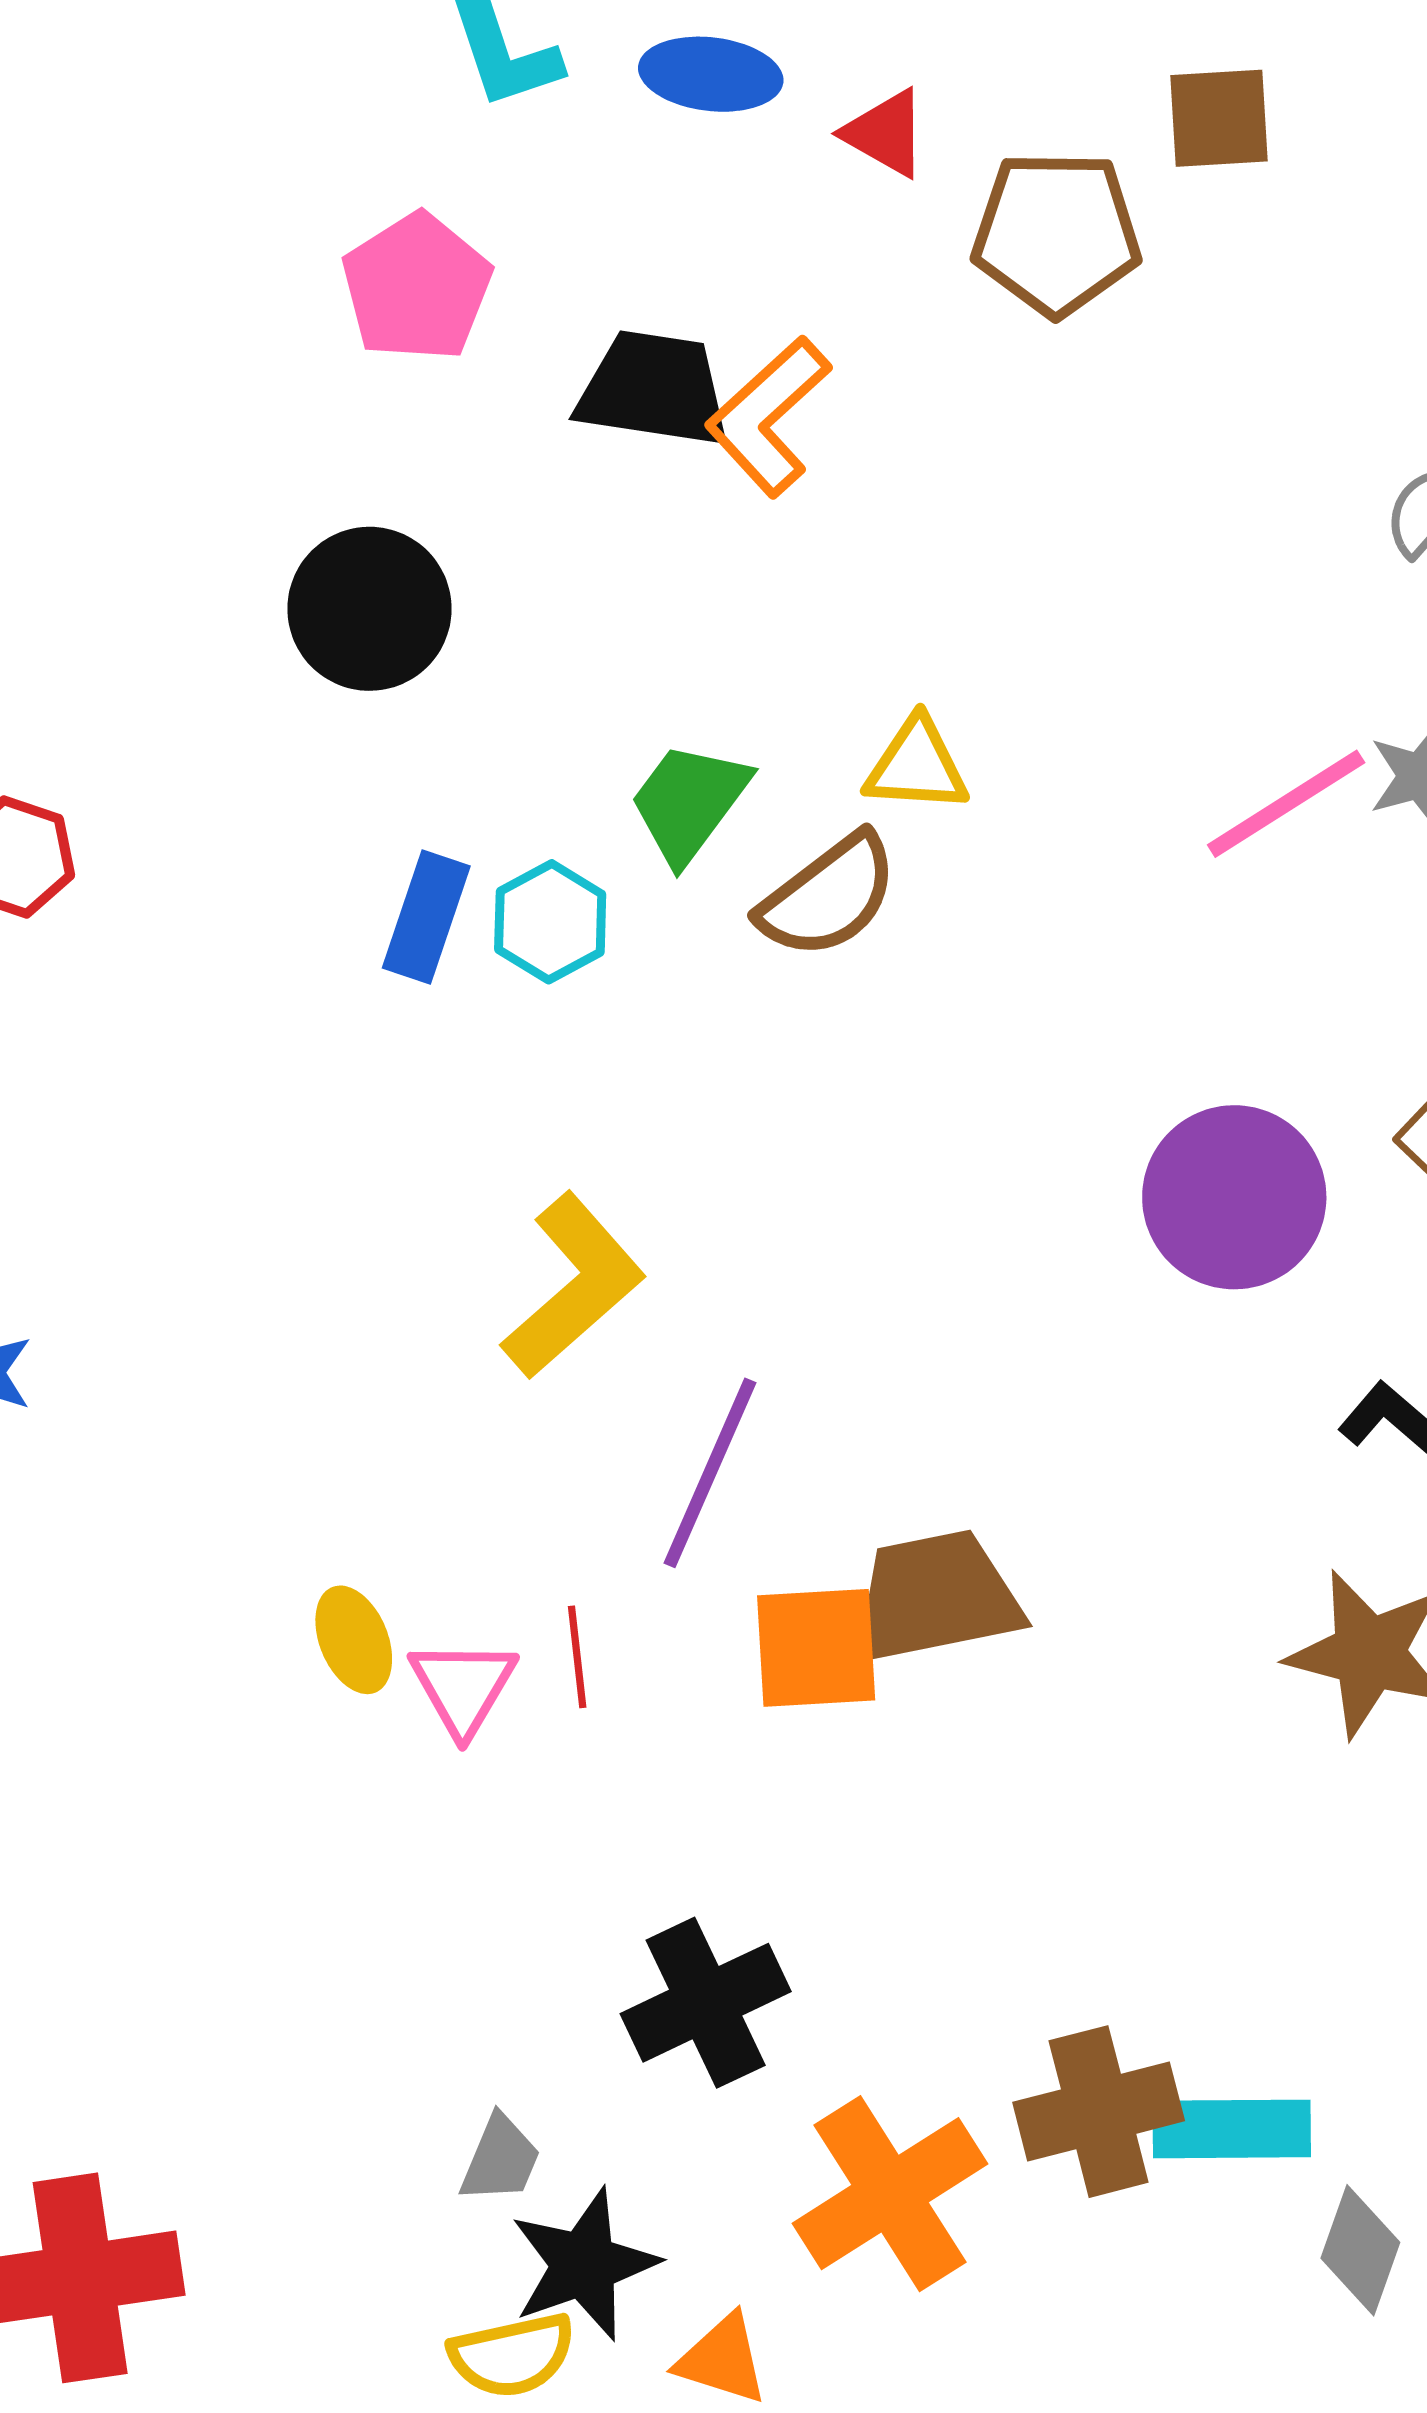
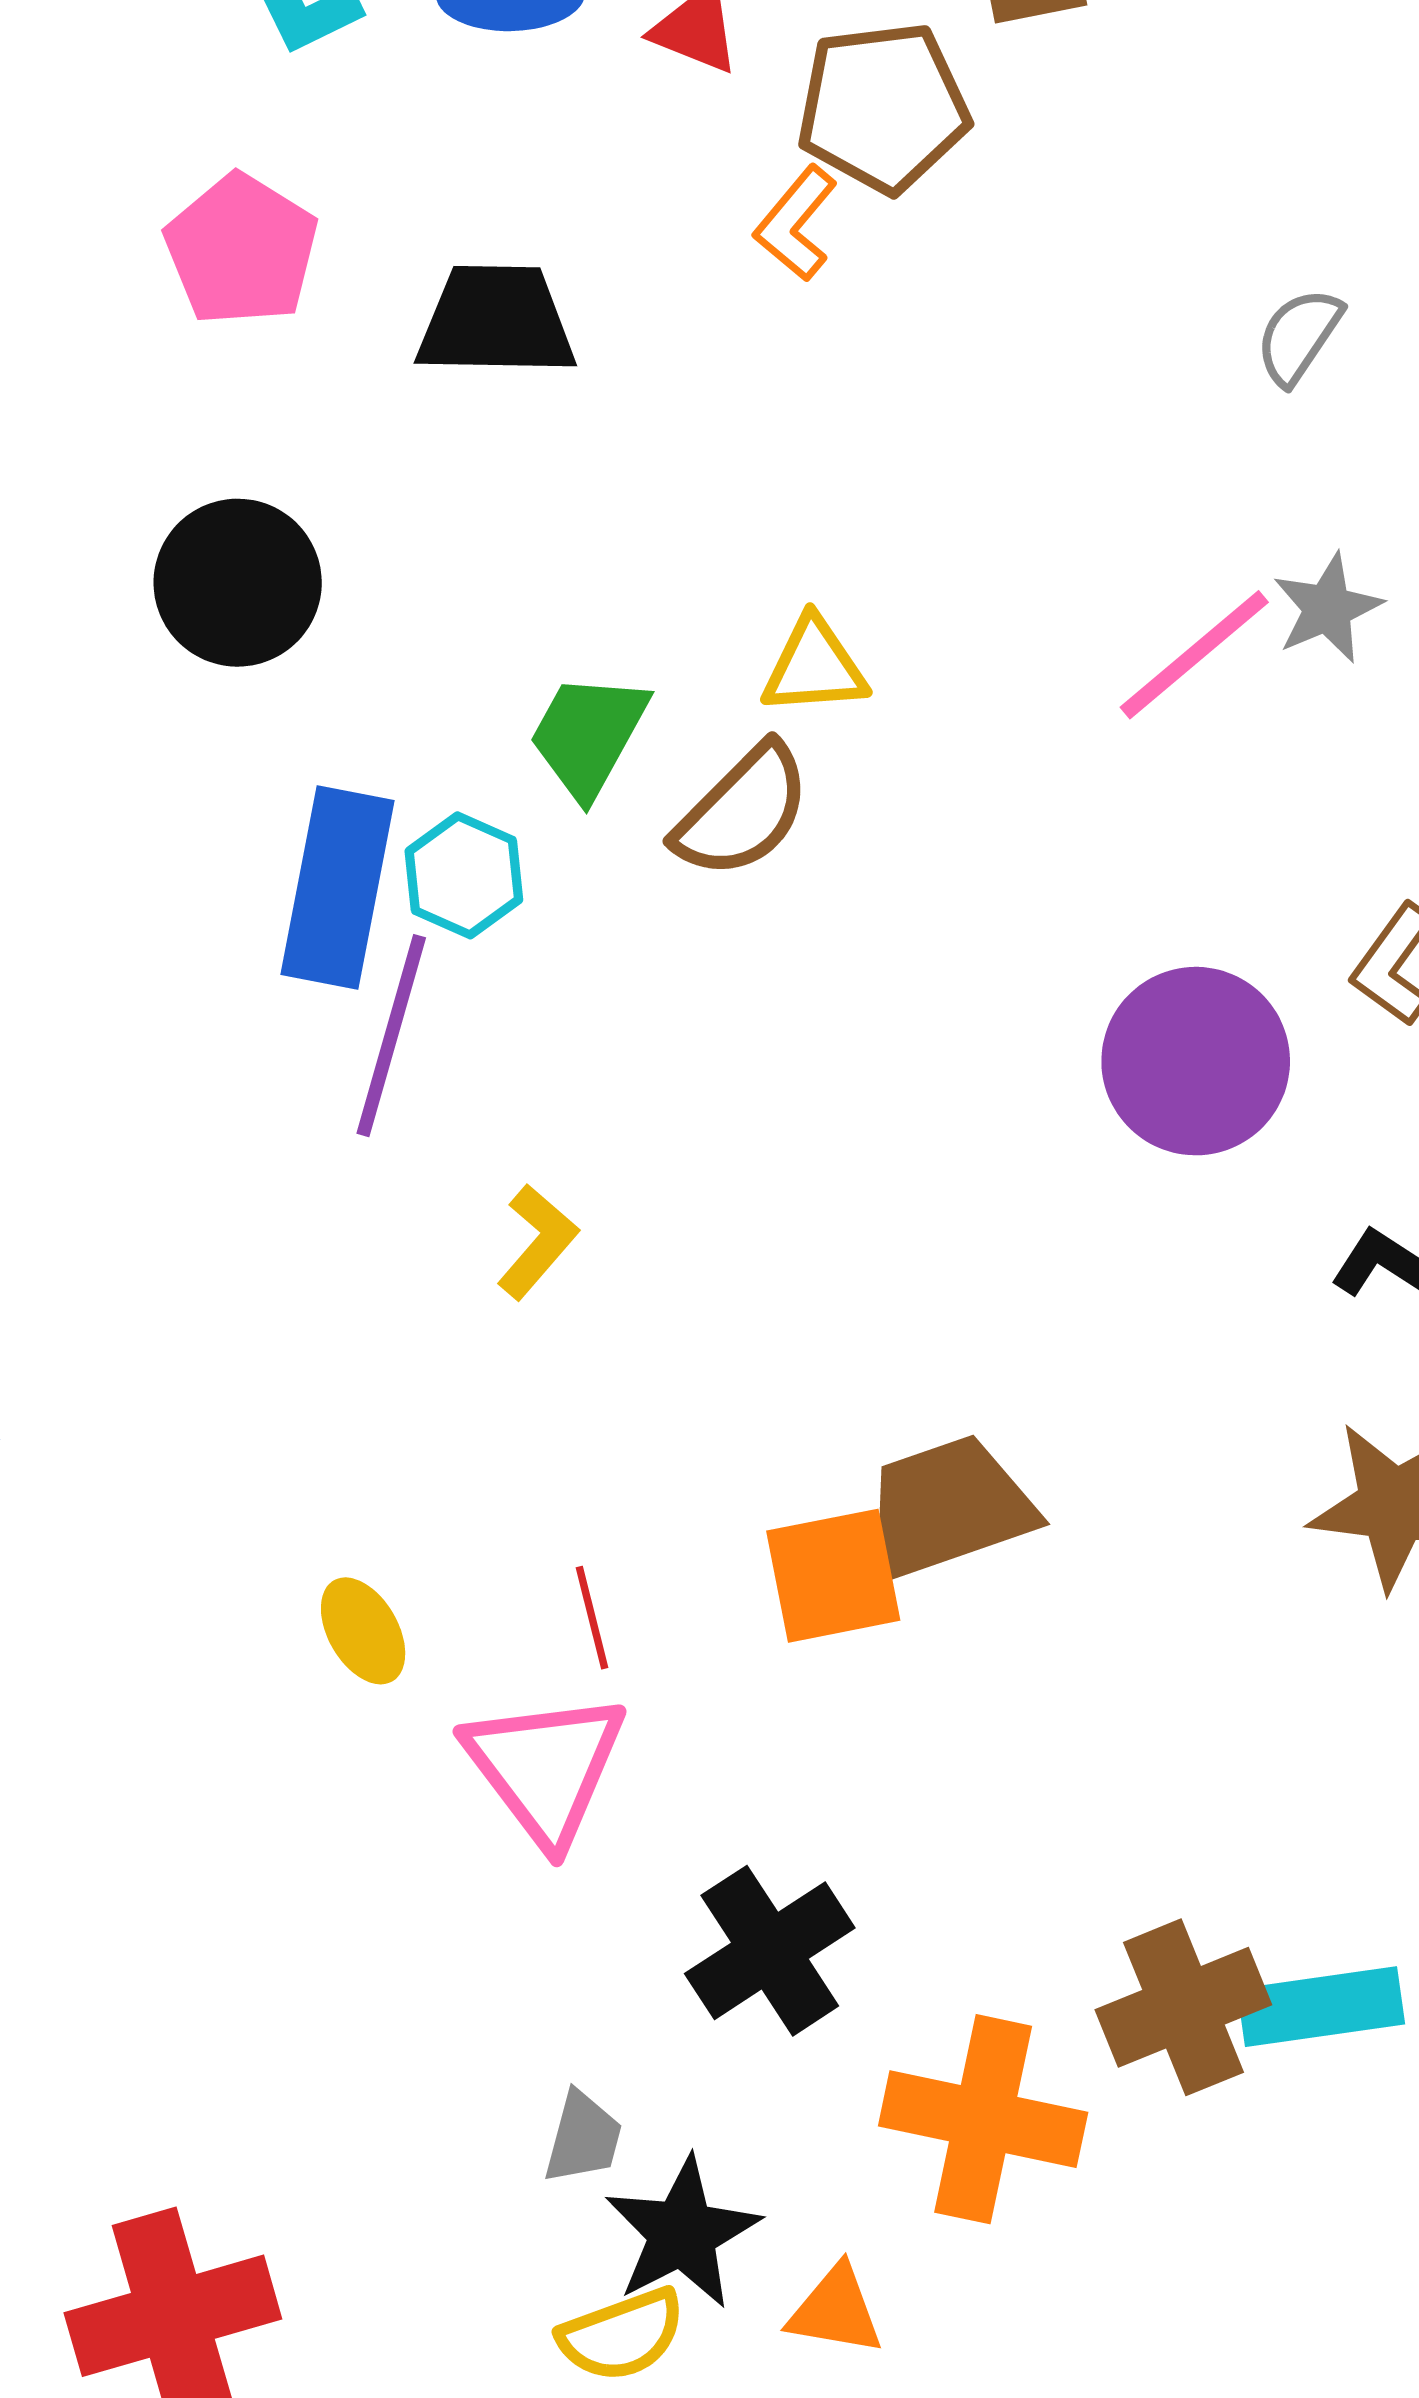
orange L-shape: (768, 416) -> (796, 223), moved, size x0.7
blue rectangle: (426, 917) -> (337, 888), size x1.5
yellow L-shape: (573, 1286) -> (537, 1242), size x0.6
purple line: (710, 1473) -> (391, 1036), moved
pink triangle: (463, 1687) -> (545, 1768), moved, size x1.5
orange cross: (890, 2194) -> (983, 2119), turned -38

